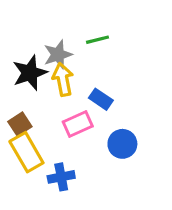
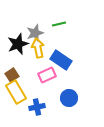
blue rectangle: (101, 99) -> (61, 60), size x1.5
blue circle: (122, 144) -> (69, 98), moved

